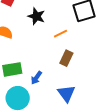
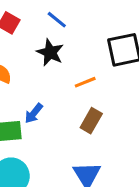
blue arrow: (36, 78) -> (34, 113), moved

